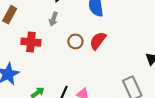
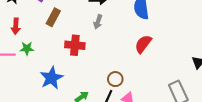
brown circle: (75, 41) -> (115, 79), moved

